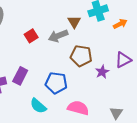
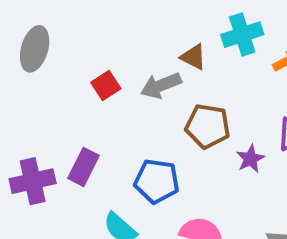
brown triangle: (74, 22) -> (193, 57), turned -32

